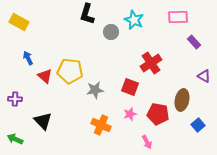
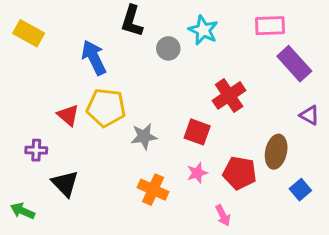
purple rectangle: (194, 42) -> (294, 64), size x1.6
blue arrow: (28, 58) -> (94, 58), moved, size x1.6
purple cross: (15, 99) -> (36, 150), moved

